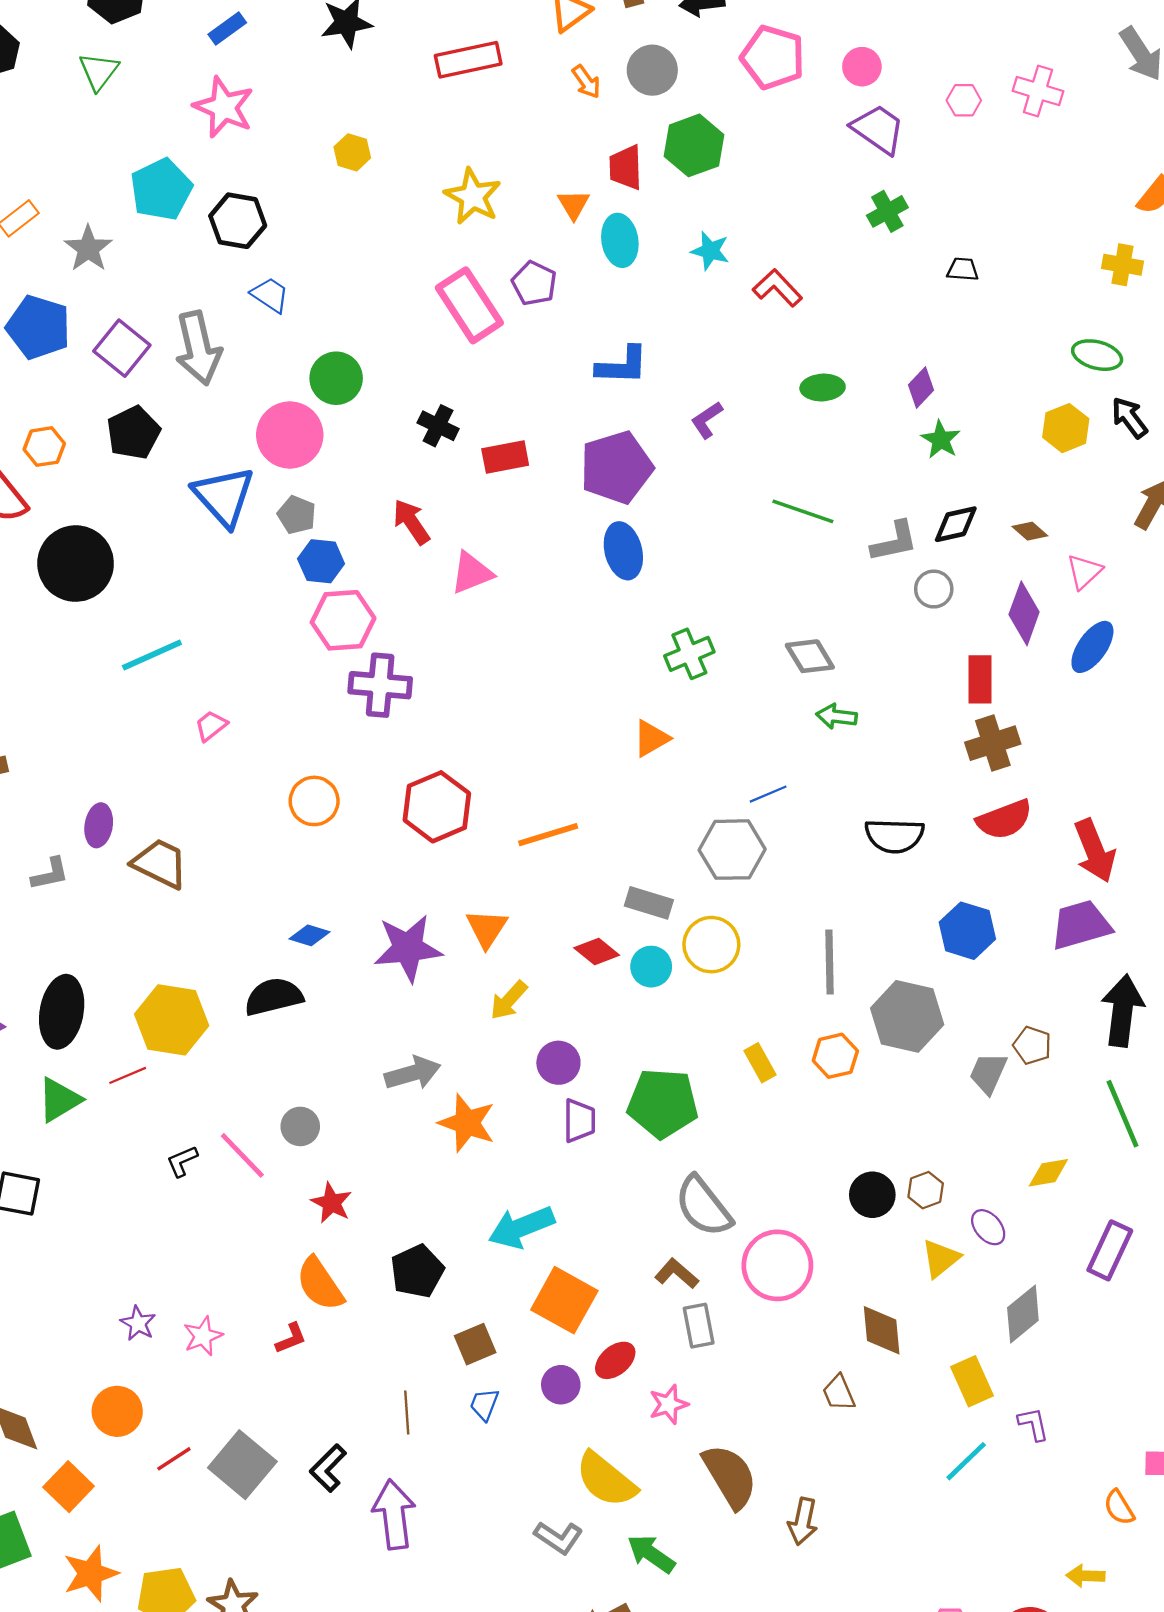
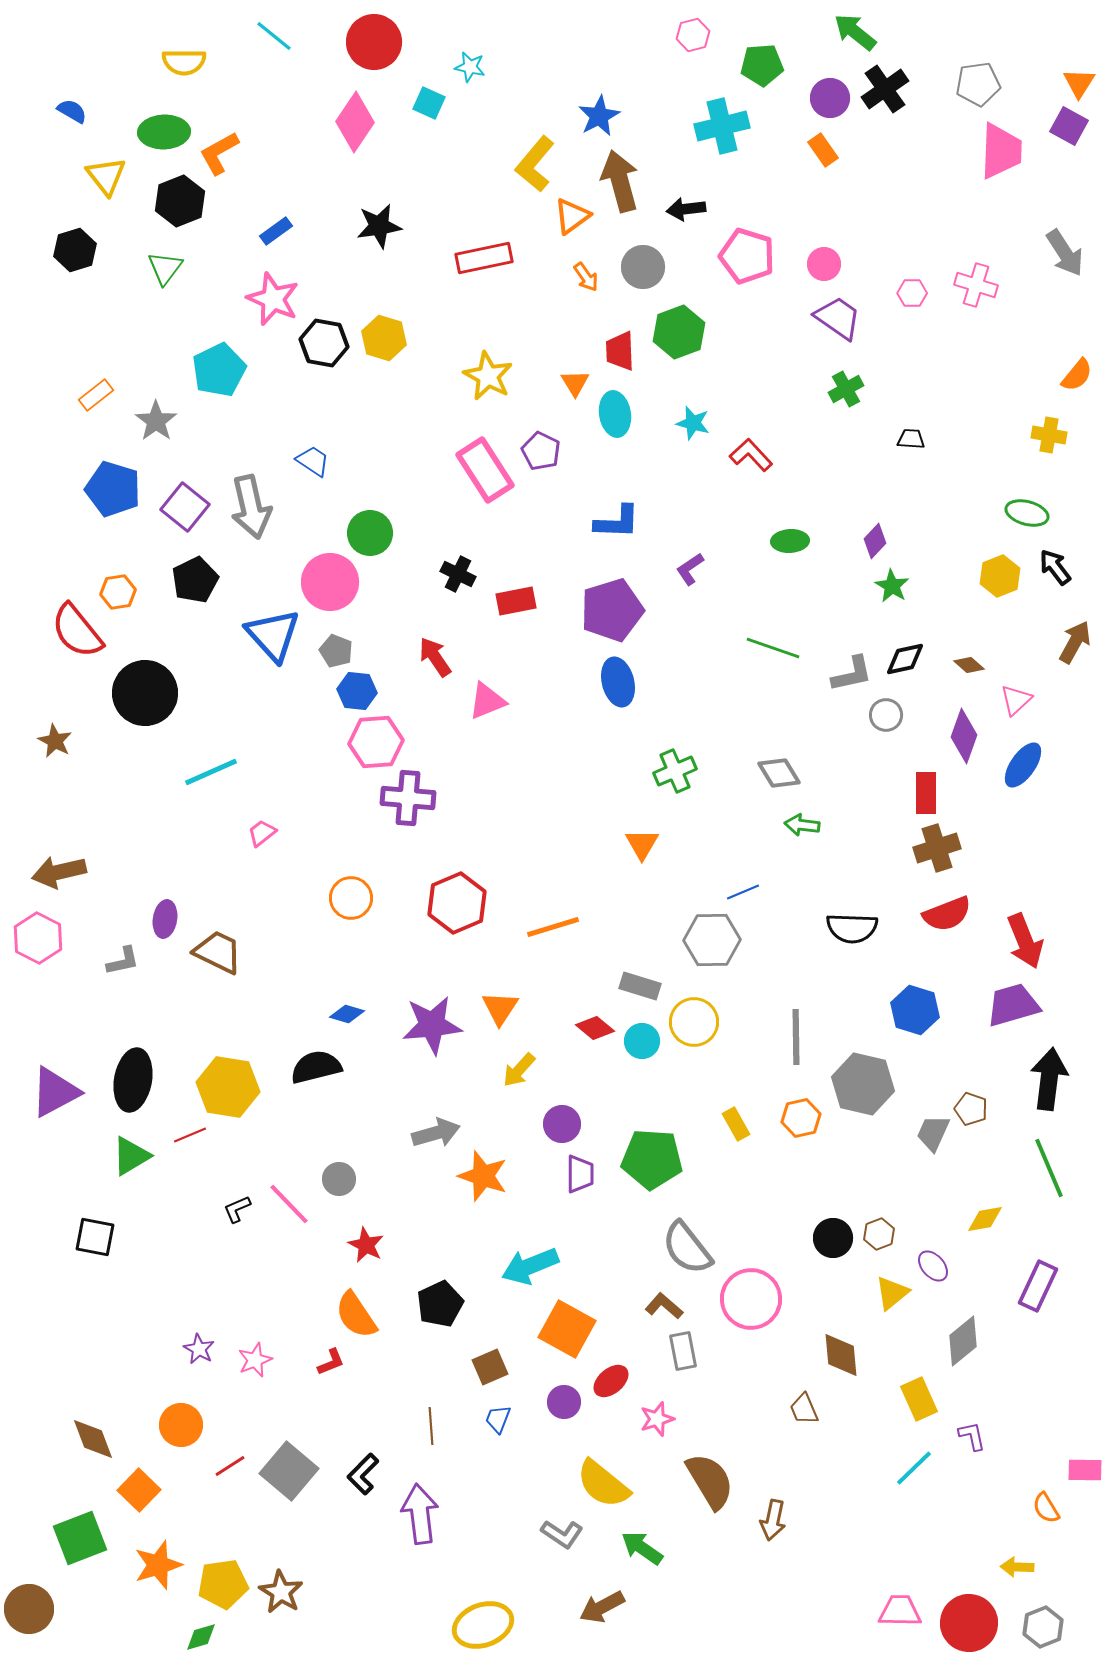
yellow hexagon: (352, 152) -> (384, 338), size x1.4
black hexagon: (238, 221) -> (324, 343), moved
orange triangle: (651, 738) -> (642, 844), turned -30

